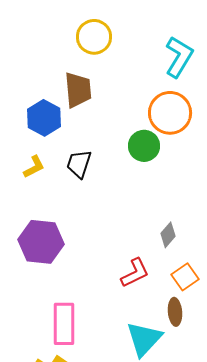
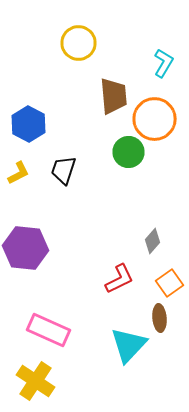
cyan L-shape: (179, 57) -> (164, 63), size x0.7
brown trapezoid: (78, 90) -> (114, 96), moved
pink rectangle: (64, 324) -> (48, 330), turned -66

